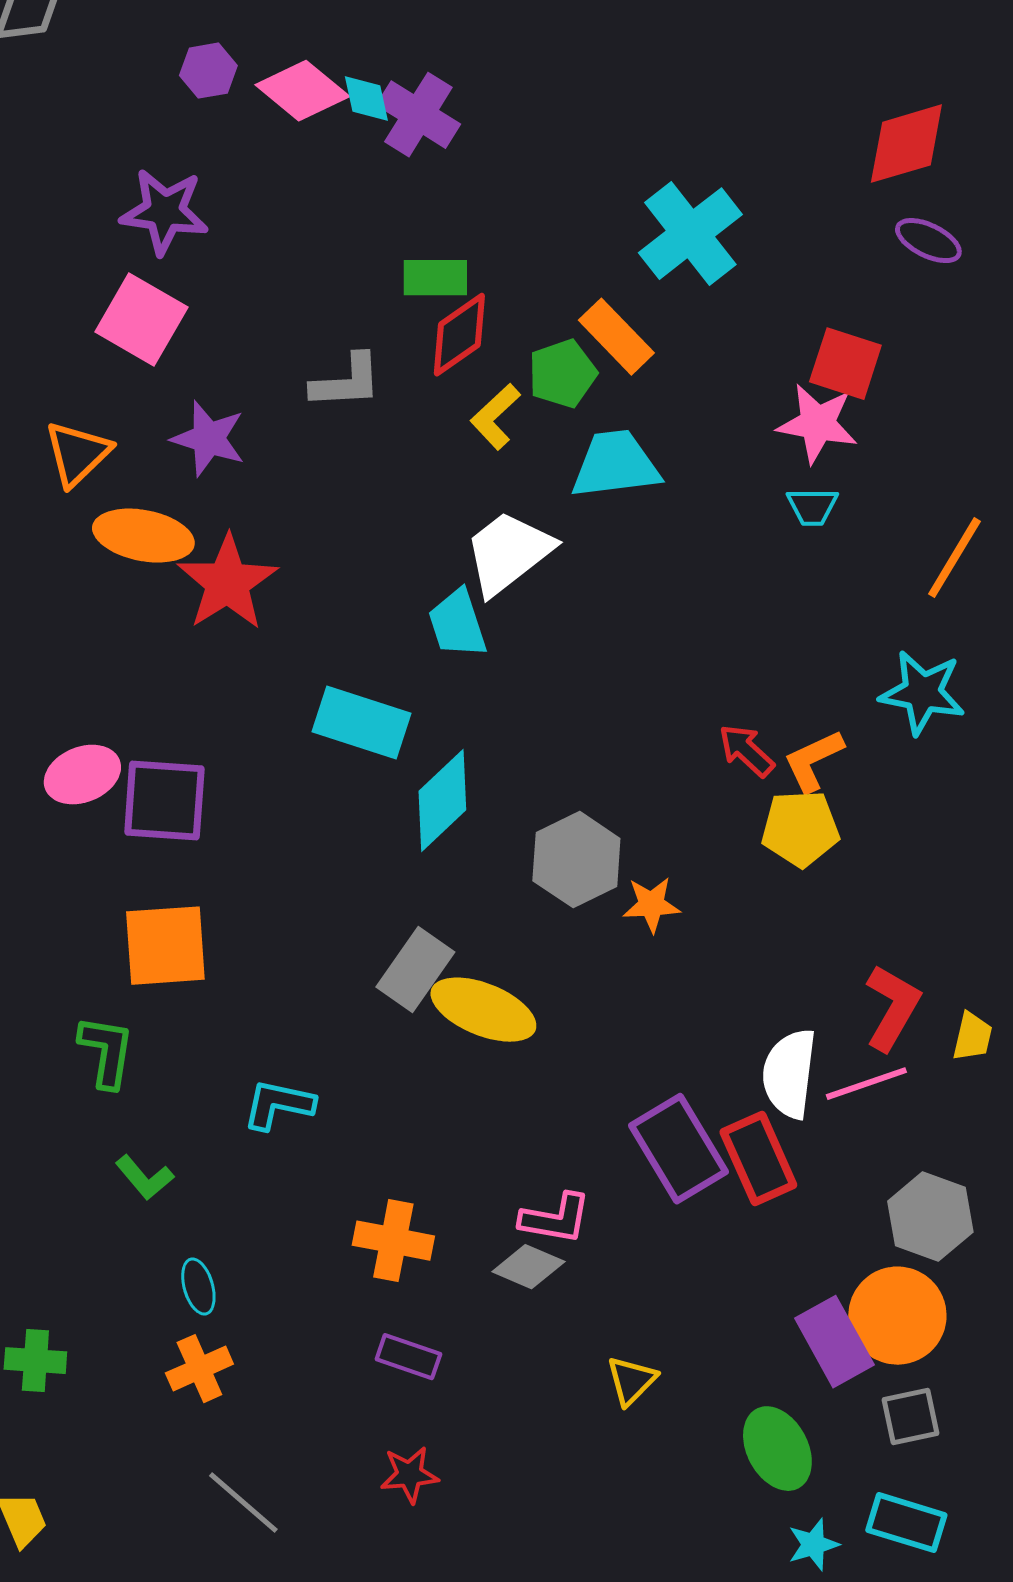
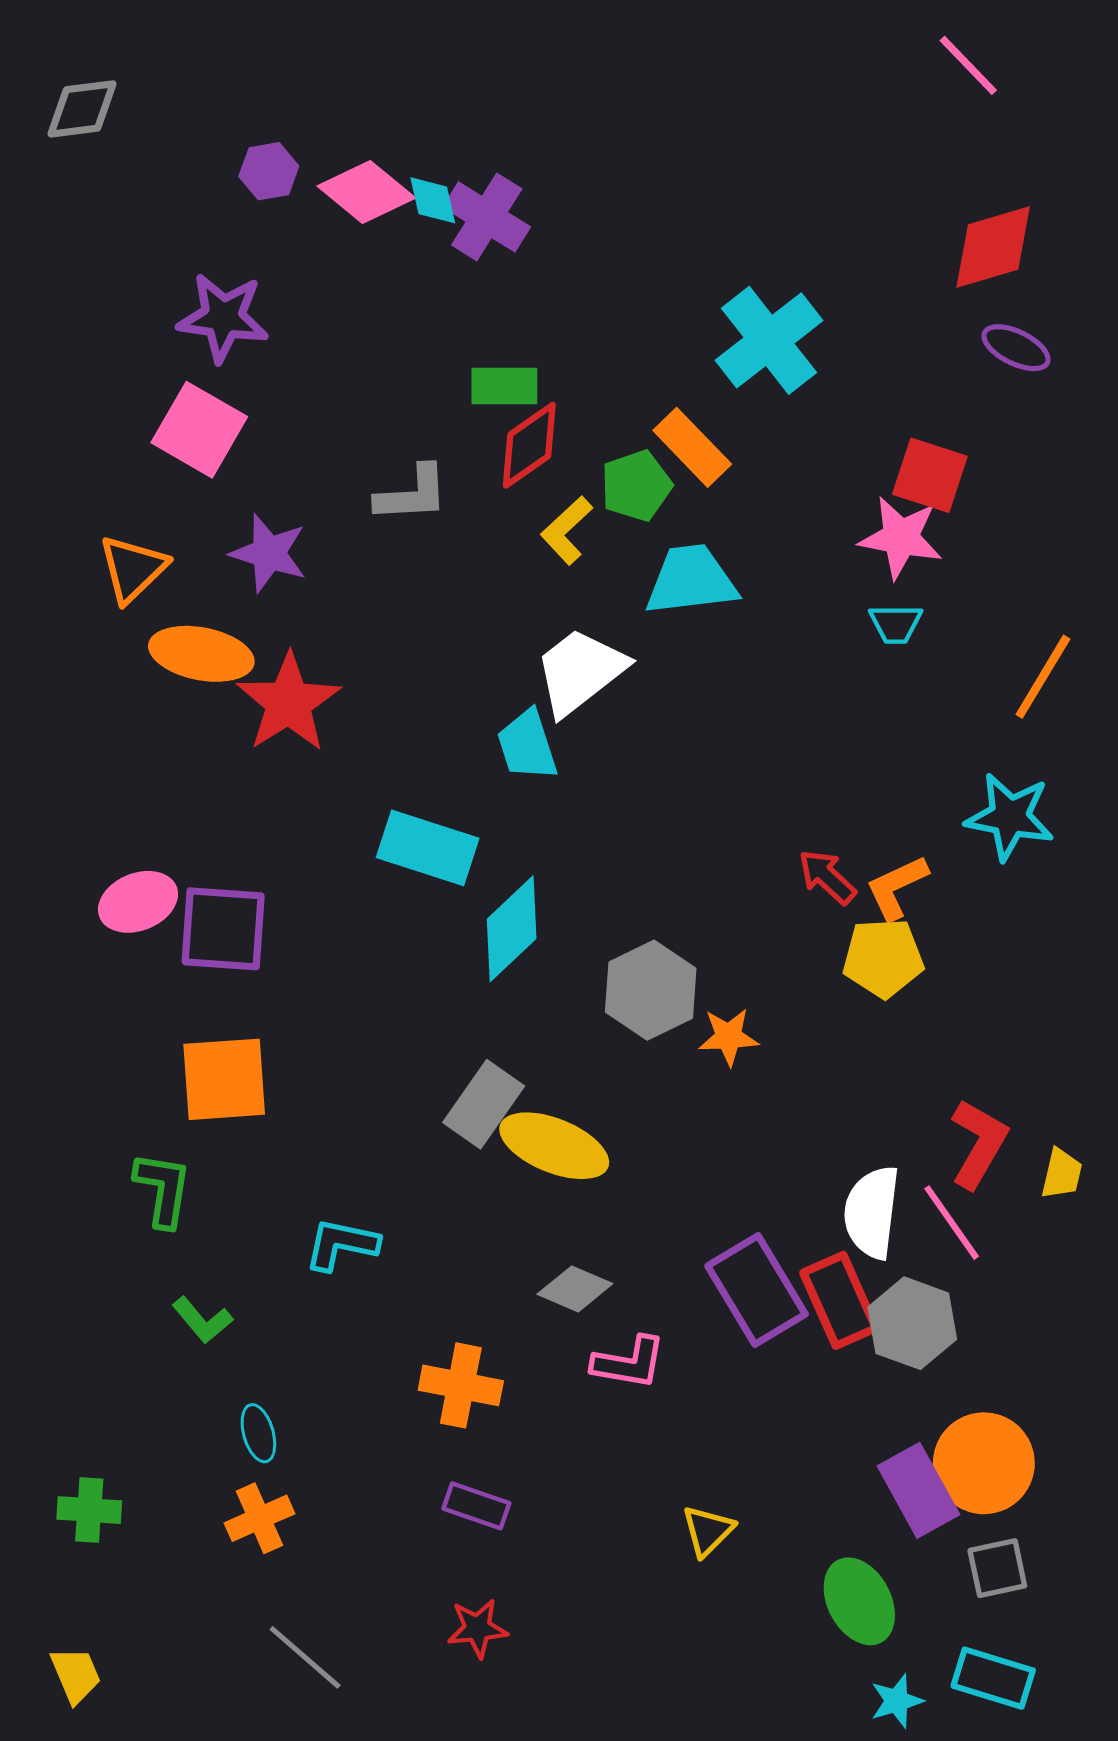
pink line: (866, 1084) -> (952, 1223), turned 74
gray hexagon: (930, 1217) -> (912, 1323), moved
gray diamond: (528, 1267) -> (575, 1289), moved

